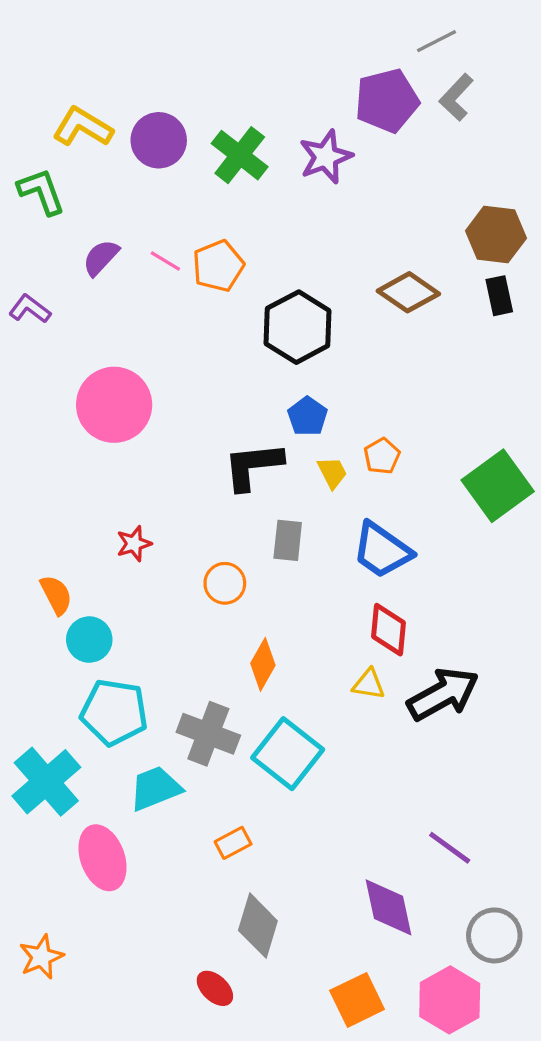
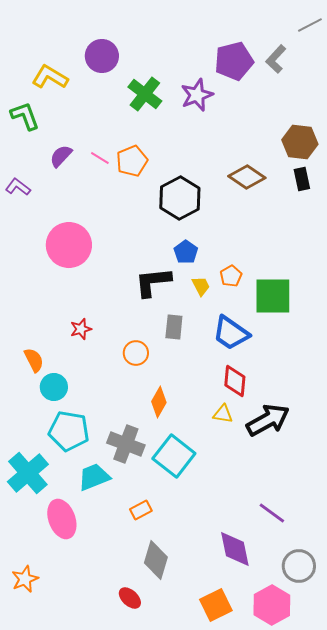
gray line: (436, 41) -> (310, 25), moved
purple circle: (159, 140) -> (102, 56), moved
green square: (498, 486) -> (273, 296), moved, turned 36

